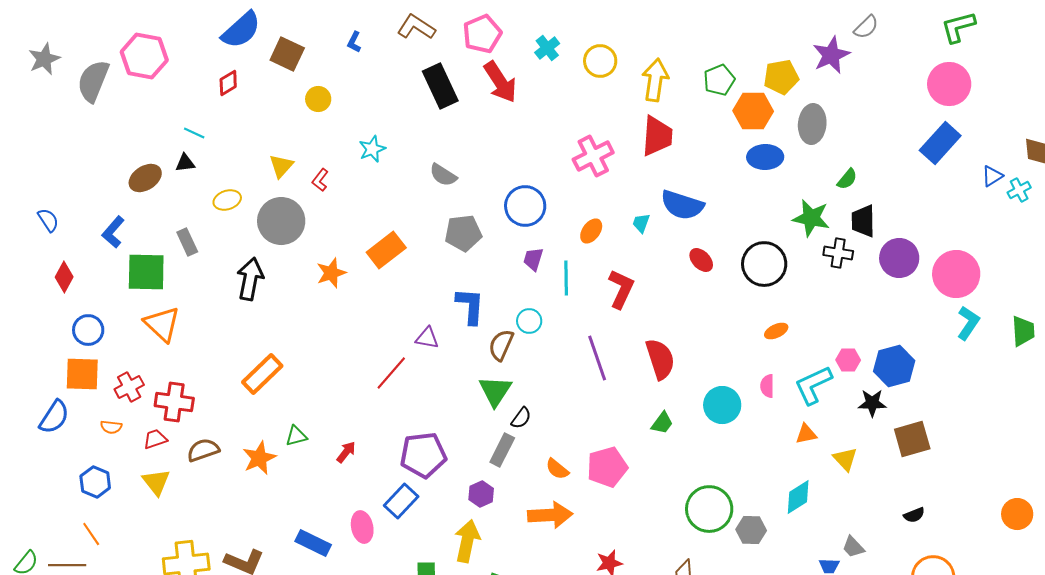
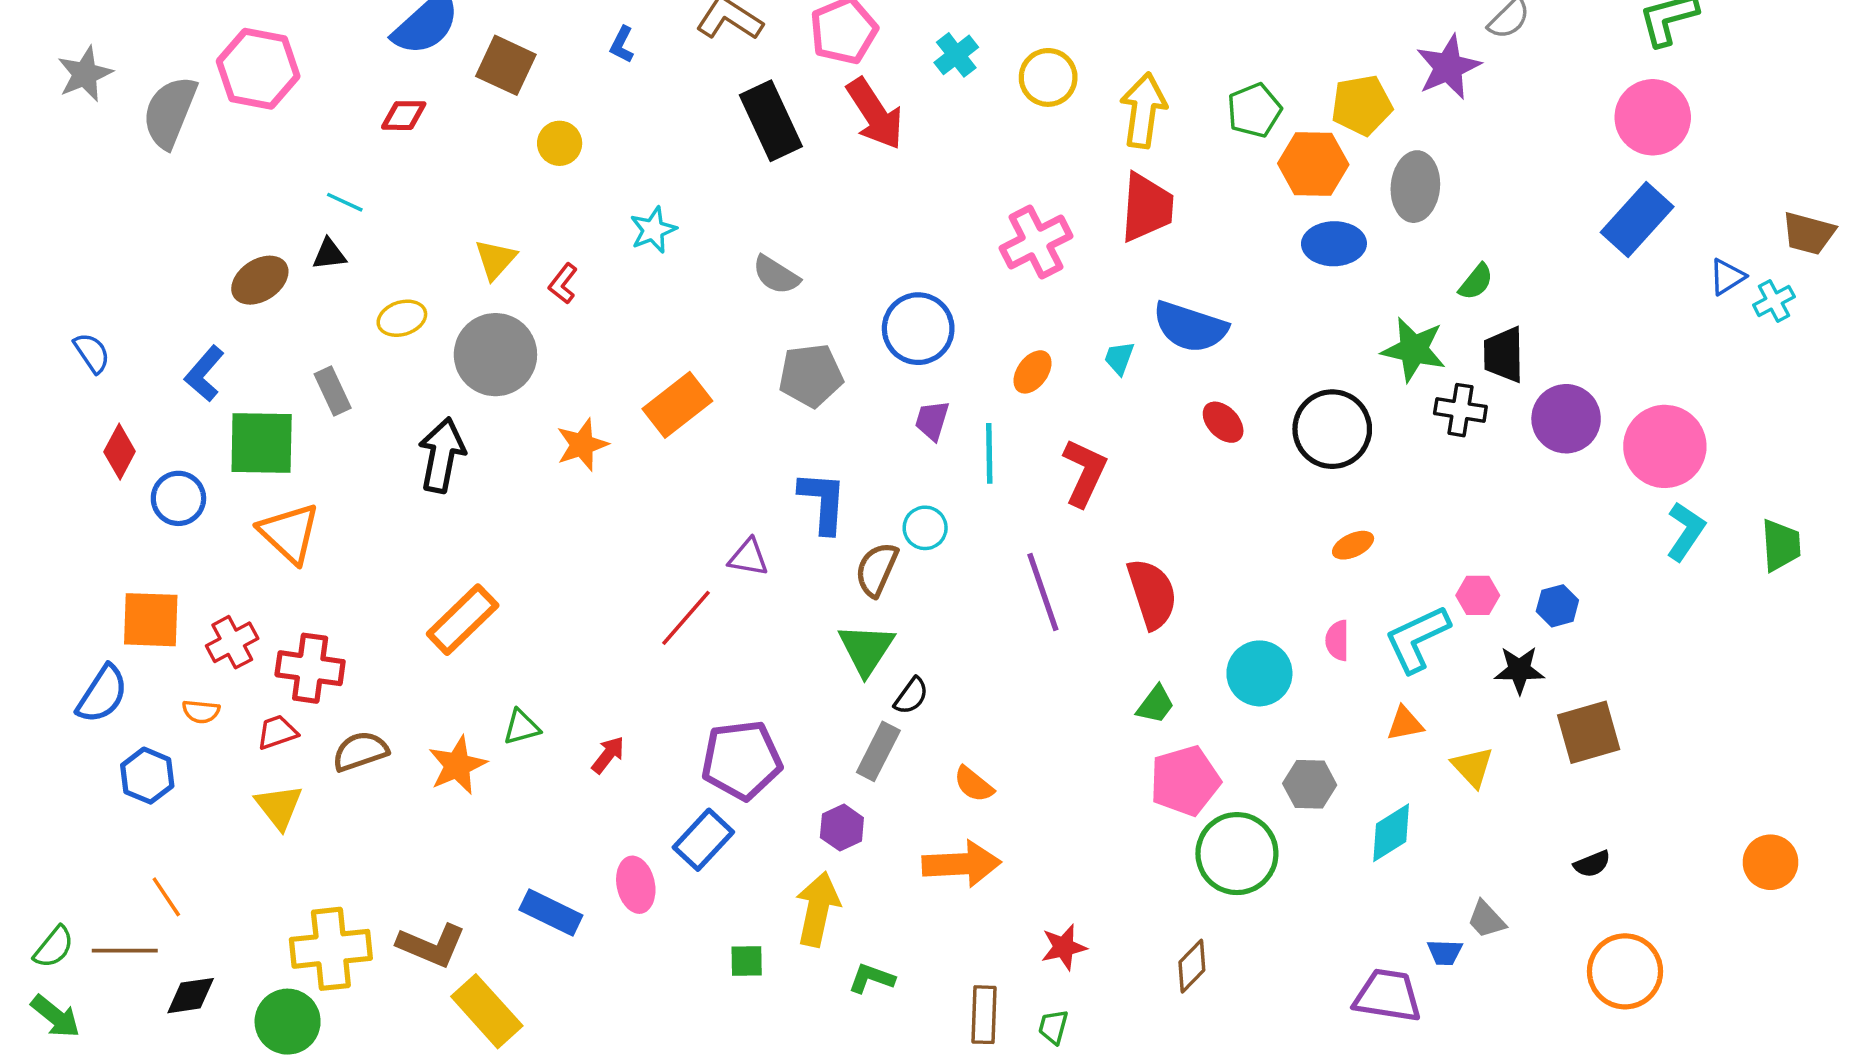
red diamond: (228, 83) -> (404, 116), turned 32
blue circle: (88, 330) -> (178, 498), moved
blue hexagon: (894, 366) -> (1557, 606), size x0.6
pink pentagon: (607, 467) -> (1185, 781), moved
blue hexagon: (95, 482) -> (147, 776), moved
gray hexagon: (751, 530) -> (1310, 784), moved

